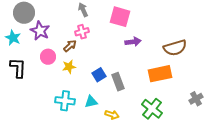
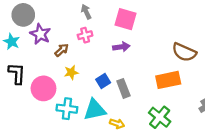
purple arrow: (133, 42) -> (121, 47), moved
brown arrow: (70, 46) -> (62, 50), moved
brown semicircle: (175, 48) -> (184, 52), turned 40
pink circle: (48, 57) -> (43, 88), moved, size x1.5
cyan triangle: (91, 102) -> (95, 110), size x1.6

